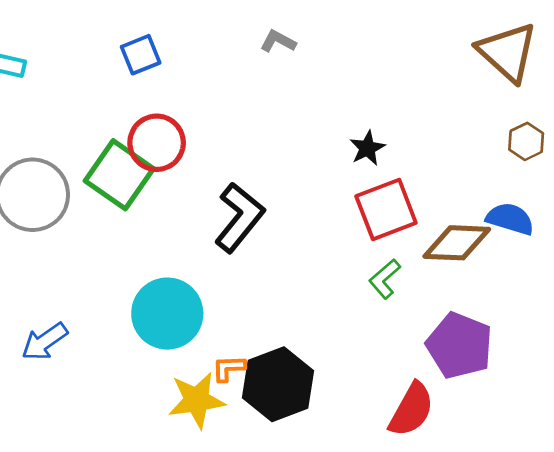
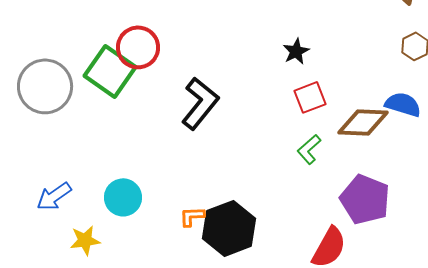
red square: (386, 209) -> (310, 97), size x0.7
cyan circle: (167, 314) -> (123, 197), moved, size x0.7
yellow star: (197, 400) -> (85, 240), moved, size x0.7

